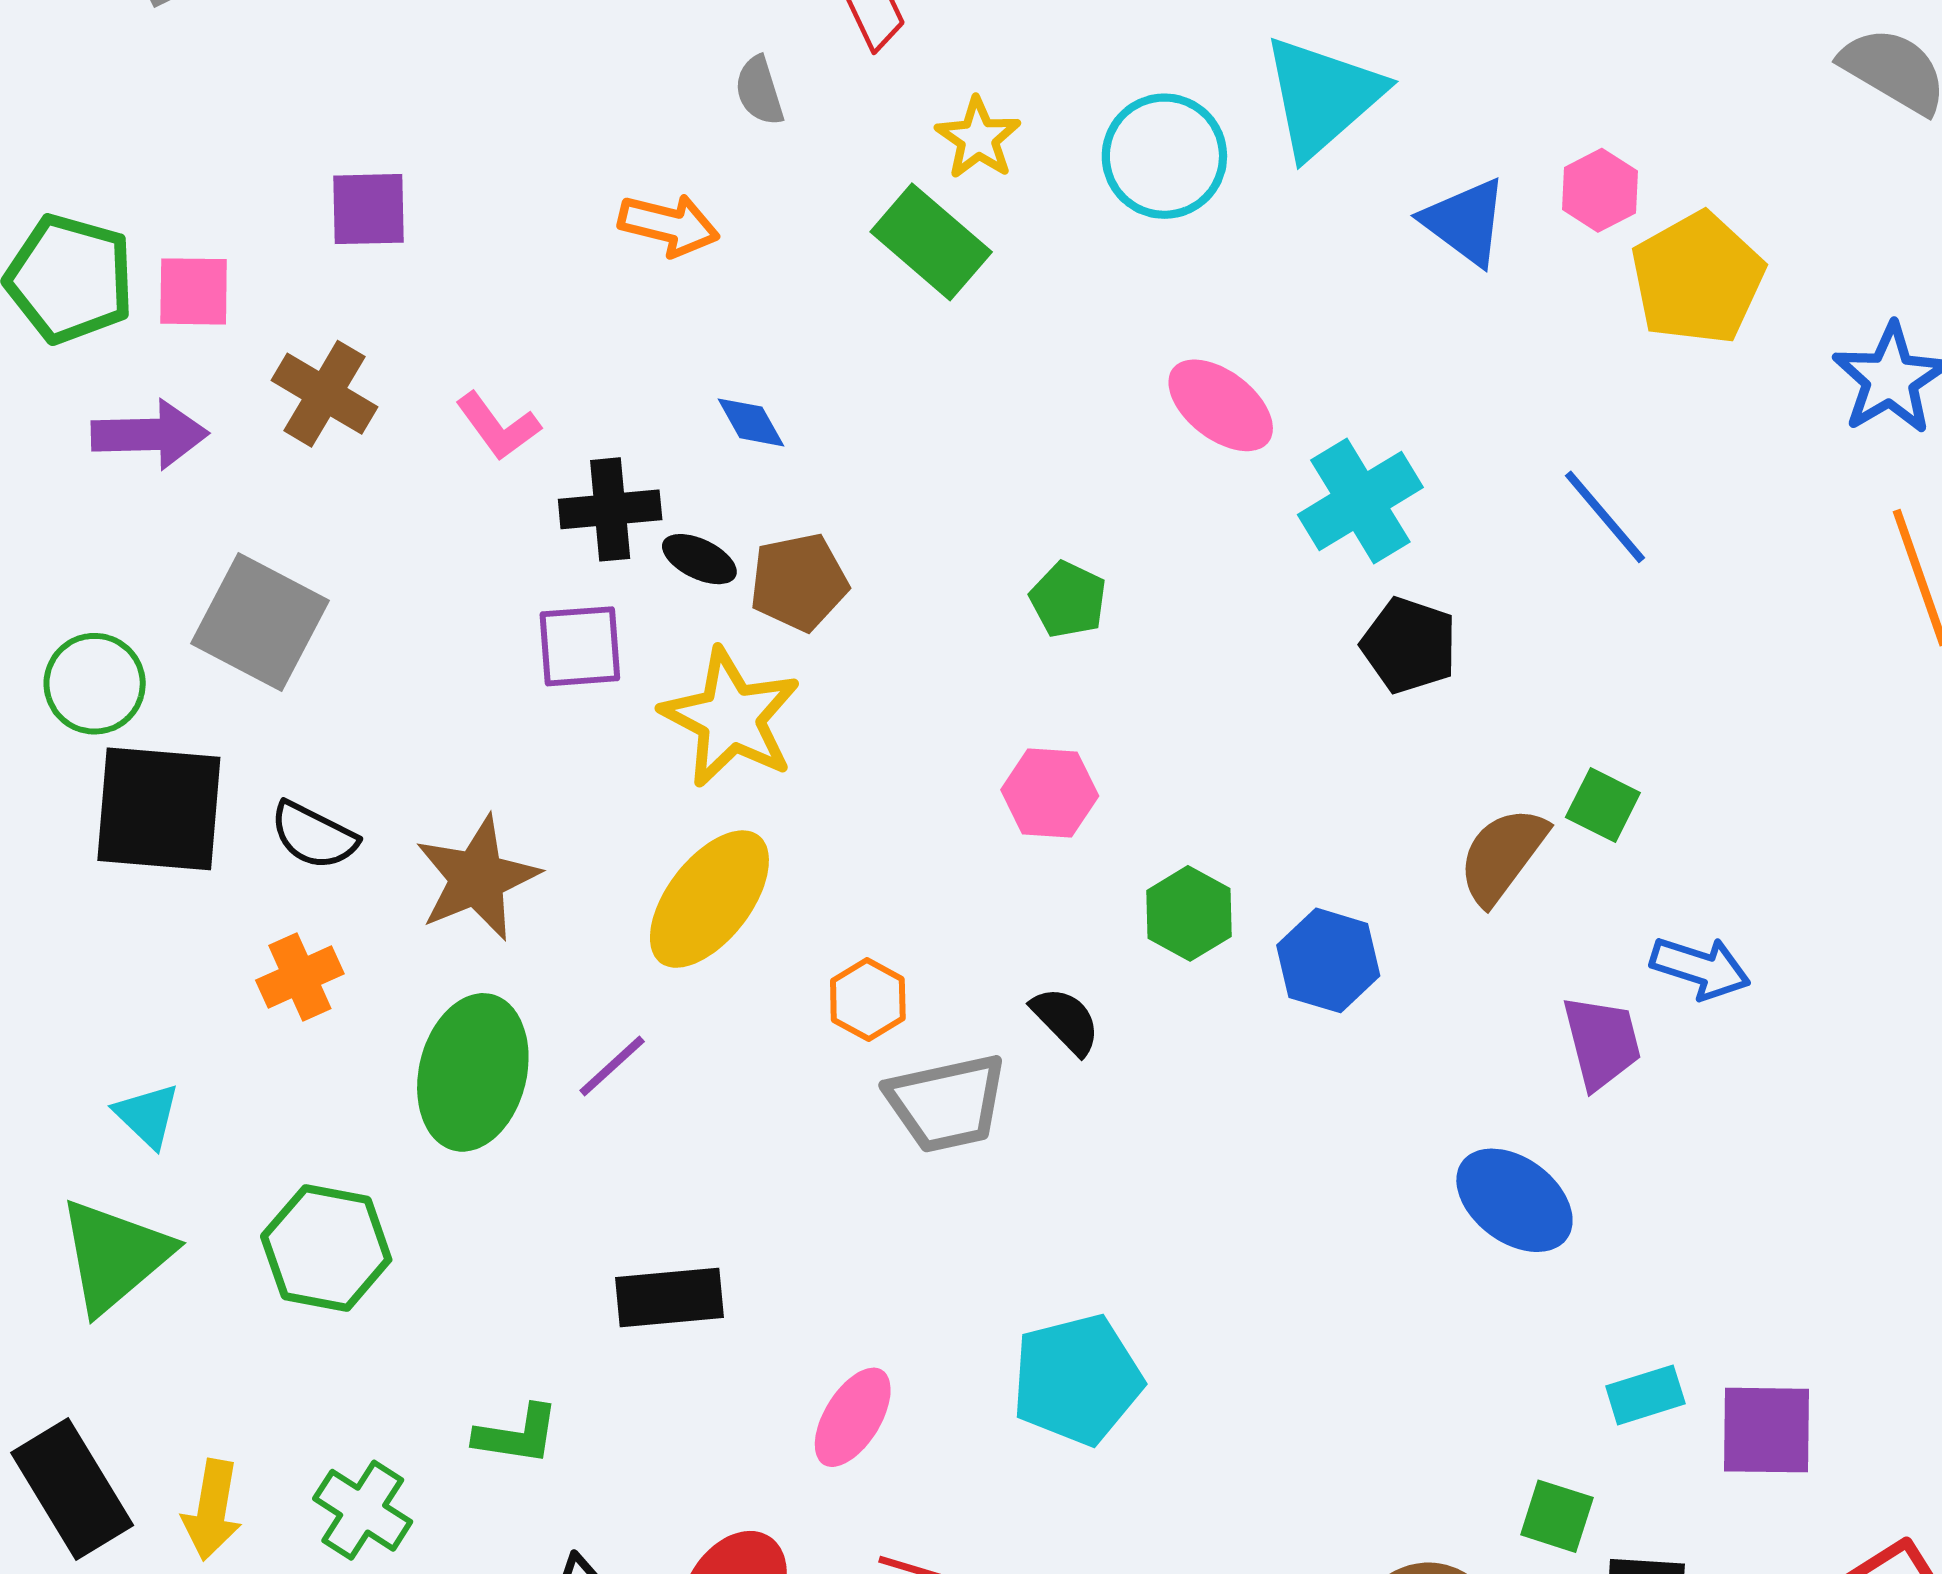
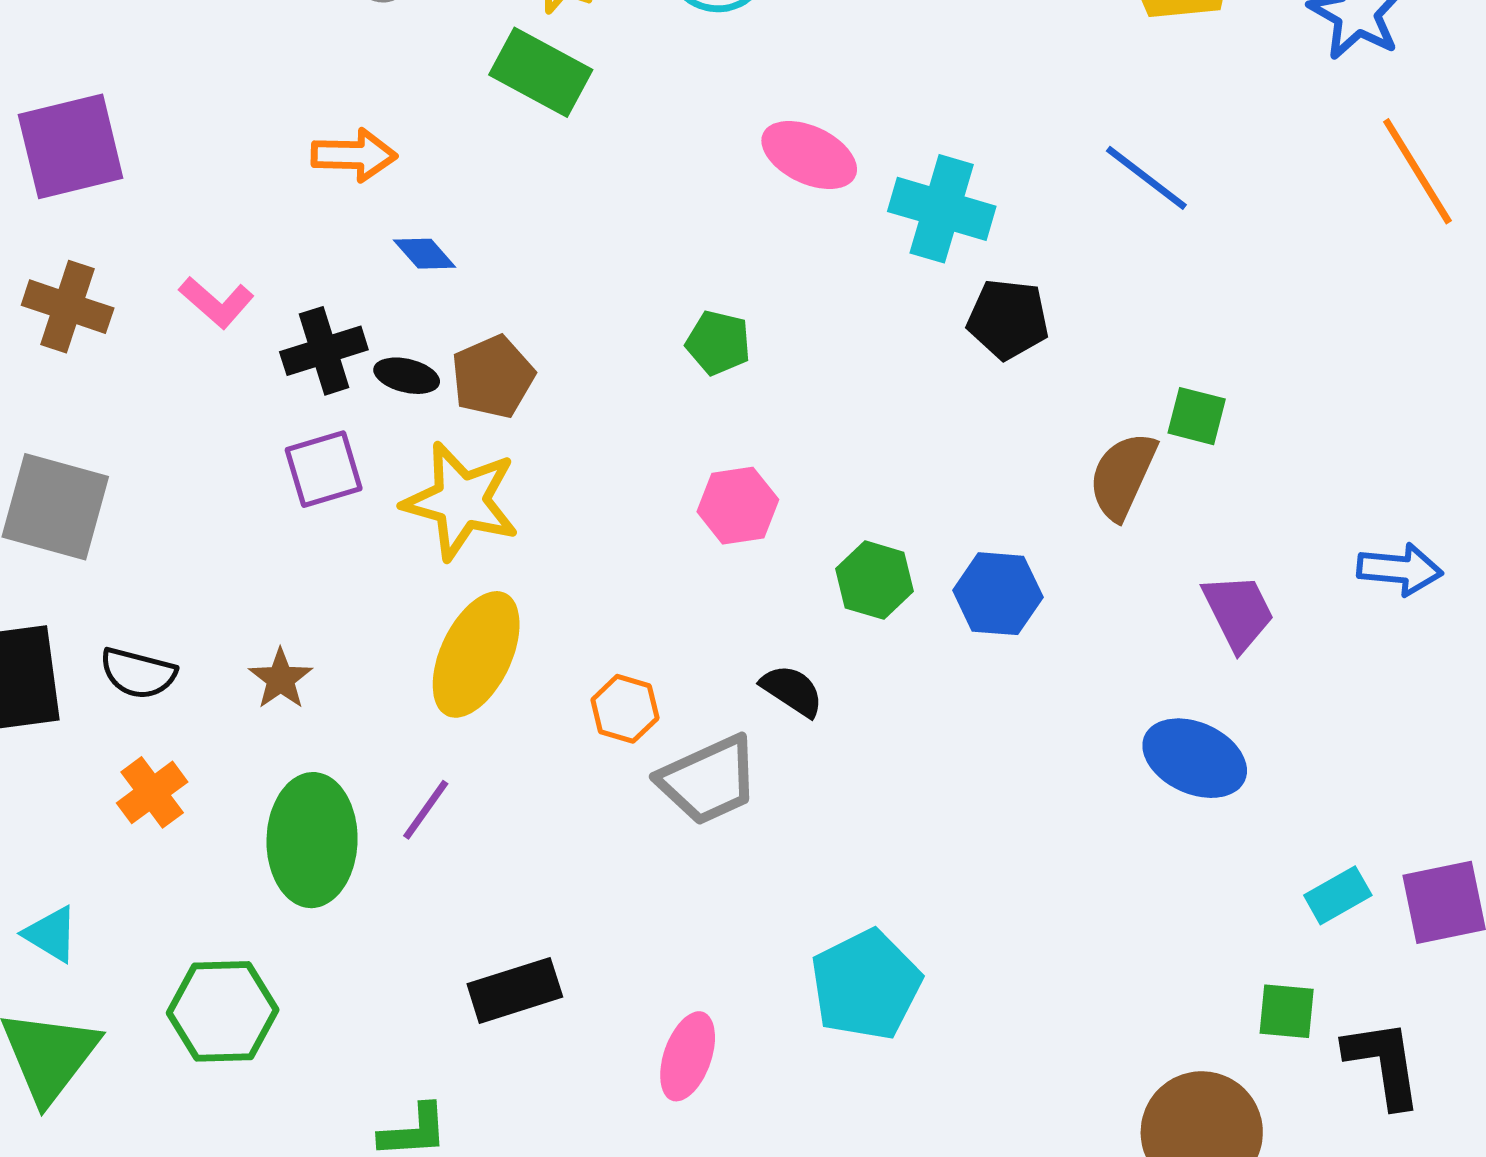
purple square: (368, 209) -> (71, 146), size x1.5
orange arrow: (669, 225) -> (354, 155), moved
cyan cross: (1360, 501) -> (942, 209), turned -30
brown star: (477, 878) -> (281, 679), size x0.6
blue arrow: (1700, 968) -> (1400, 569), moved

